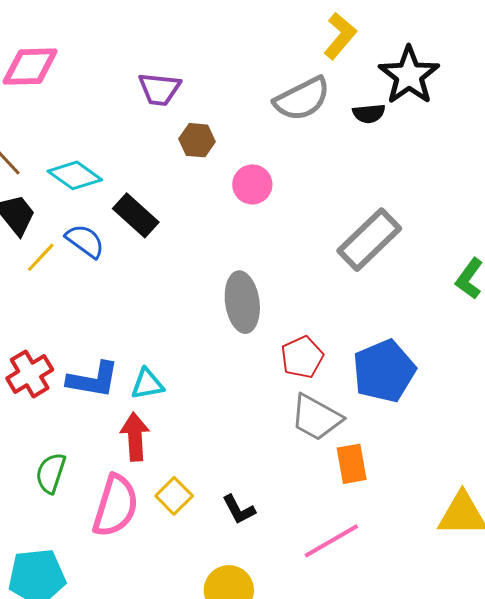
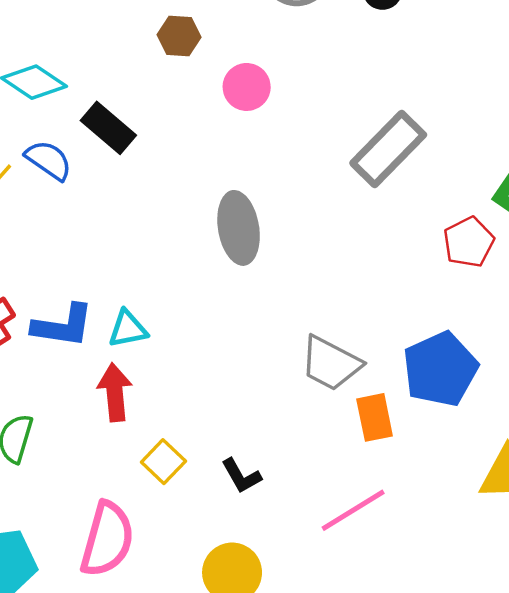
red pentagon: (302, 357) -> (469, 242), moved
blue pentagon: (384, 371) -> (440, 369), moved
pink semicircle: (115, 506) -> (107, 539), moved

